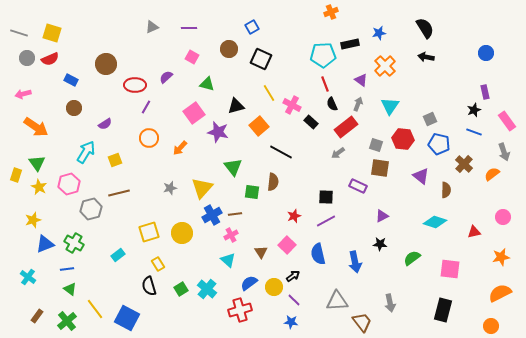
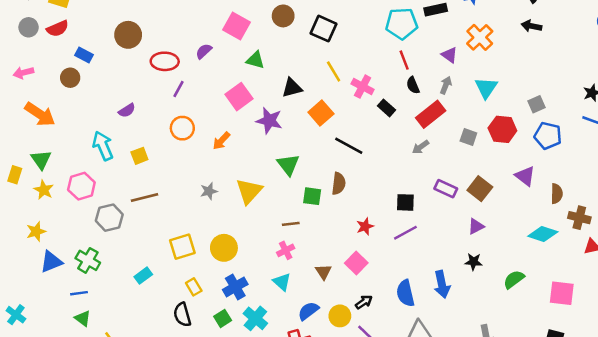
pink square: (192, 57) -> (237, 26), size x1.5
brown circle: (74, 108) -> (70, 78), moved
cyan arrow: (86, 152) -> (103, 146), turned -55
brown cross: (464, 164) -> (579, 218), moved, turned -30
brown square: (380, 168) -> (480, 189), moved, turned 30
blue cross: (212, 215) -> (235, 287), moved
blue semicircle: (318, 254) -> (405, 293), moved
cyan cross: (28, 277) -> (16, 315), moved

